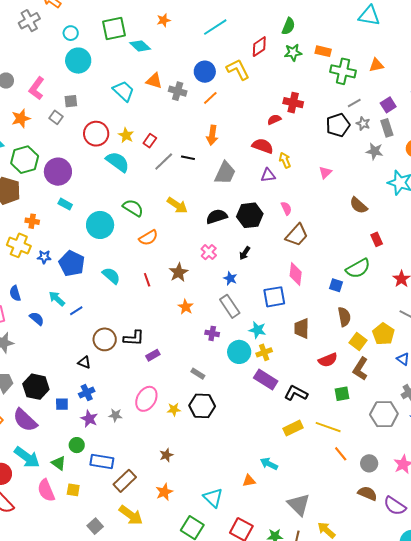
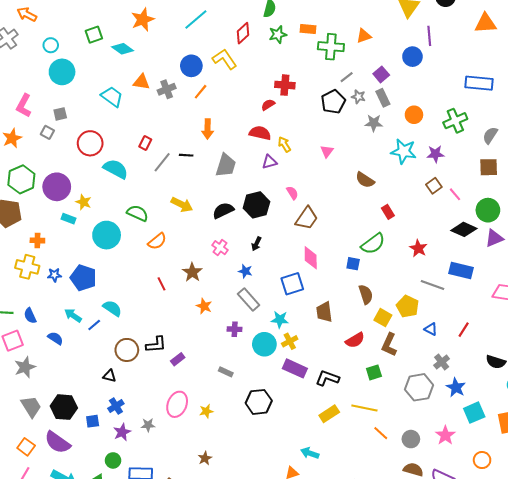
orange star: (164, 20) -> (143, 20), size x1.6
green square: (114, 28) -> (94, 35), size x0.7
gray cross: (178, 91) -> (167, 89), turned -30
yellow star: (126, 135) -> (83, 202), moved
cyan semicircle: (111, 276) -> (112, 308), moved
black hexagon: (202, 406) -> (259, 402), moved
purple star: (89, 419) -> (122, 432), turned 30

